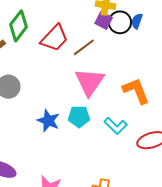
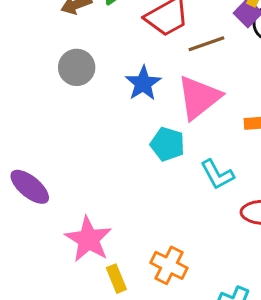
blue star: (48, 121) -> (143, 83), moved

